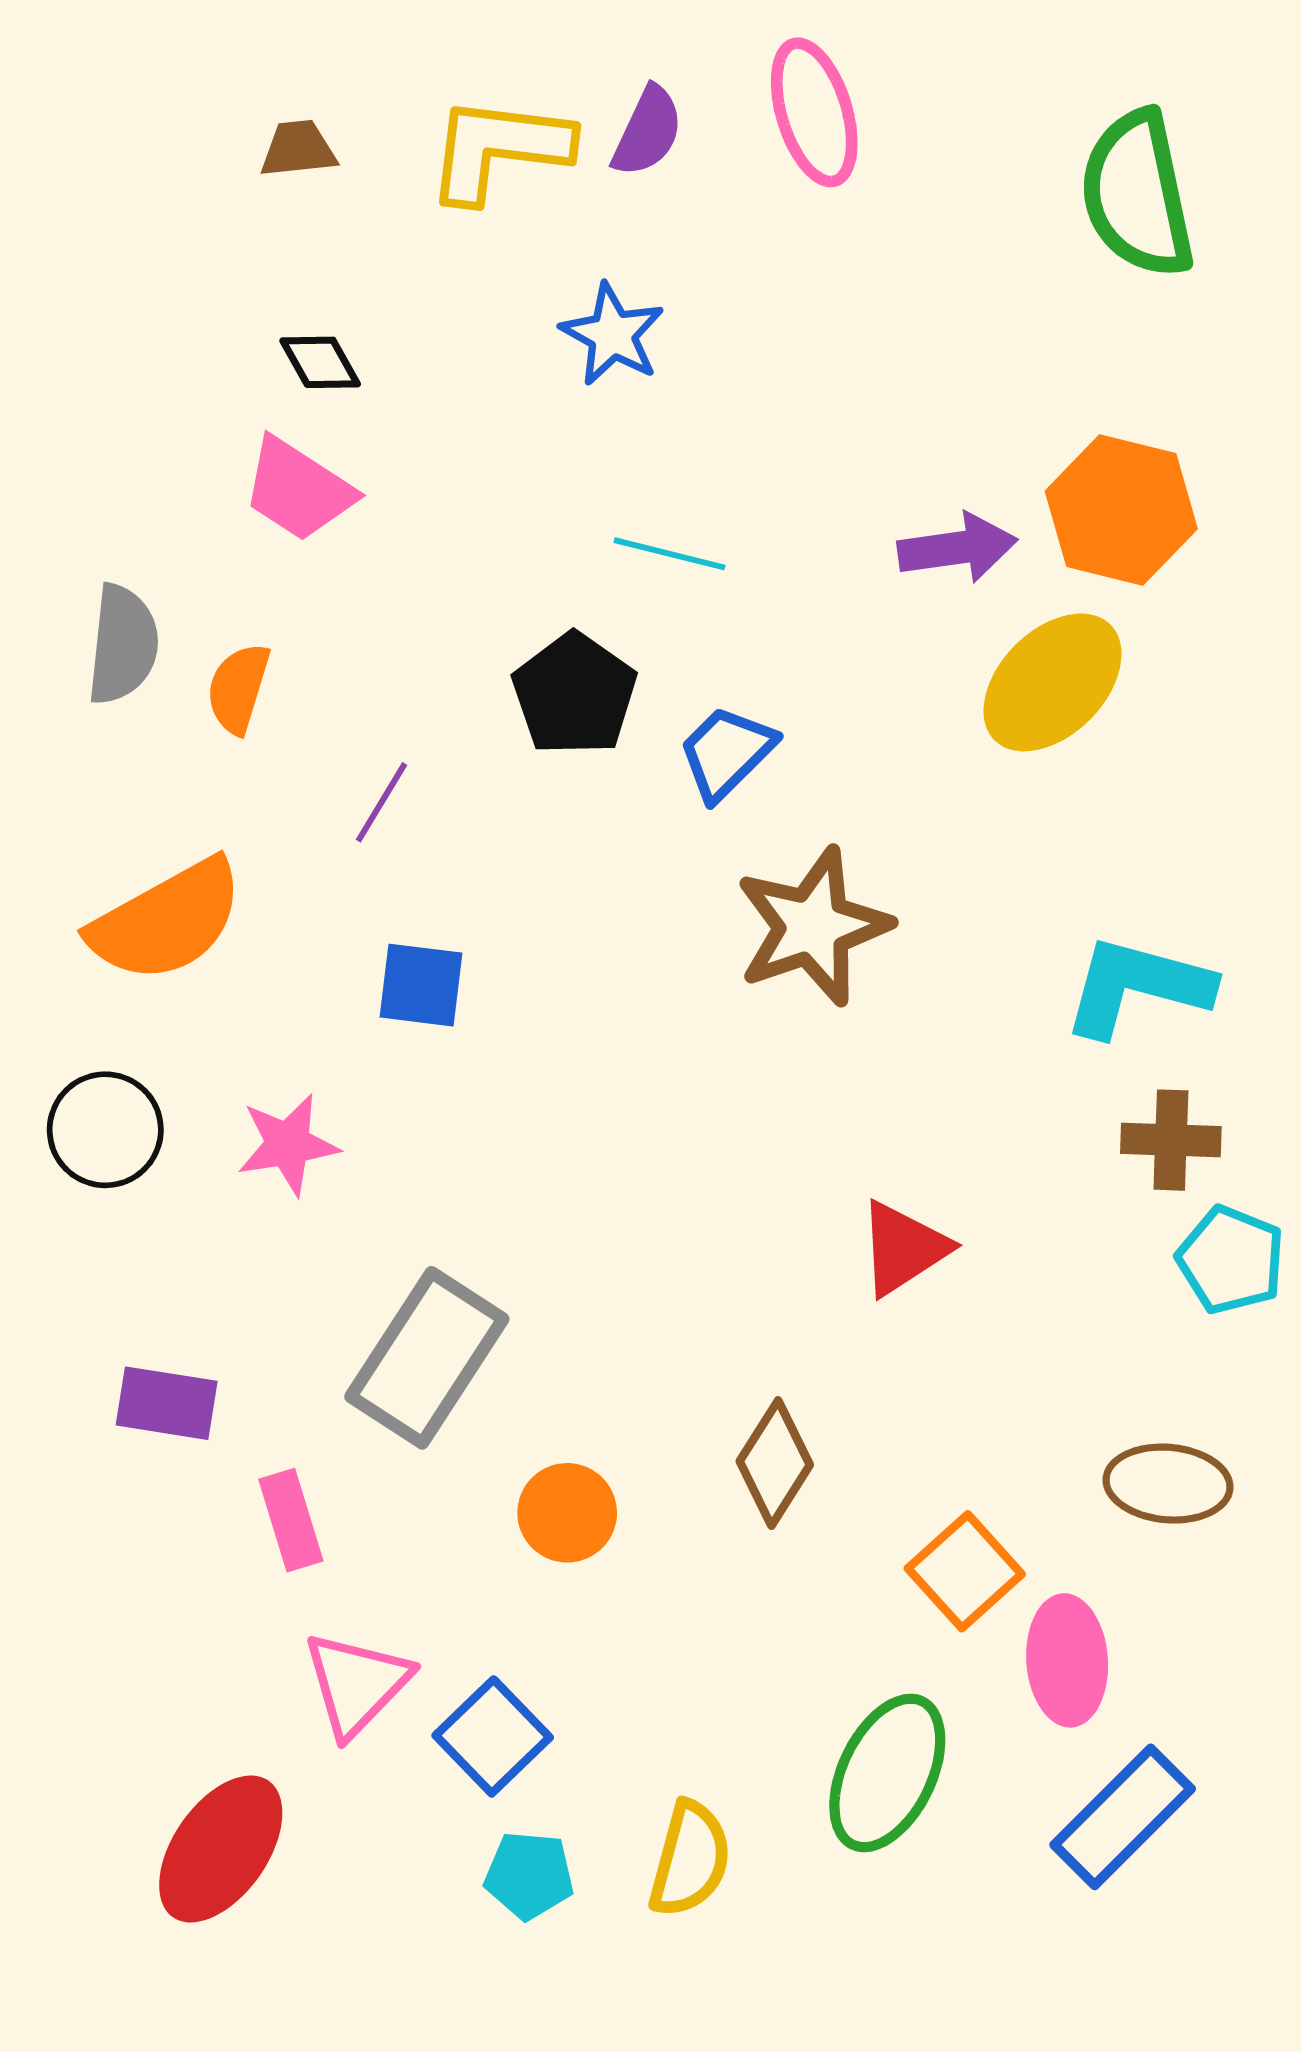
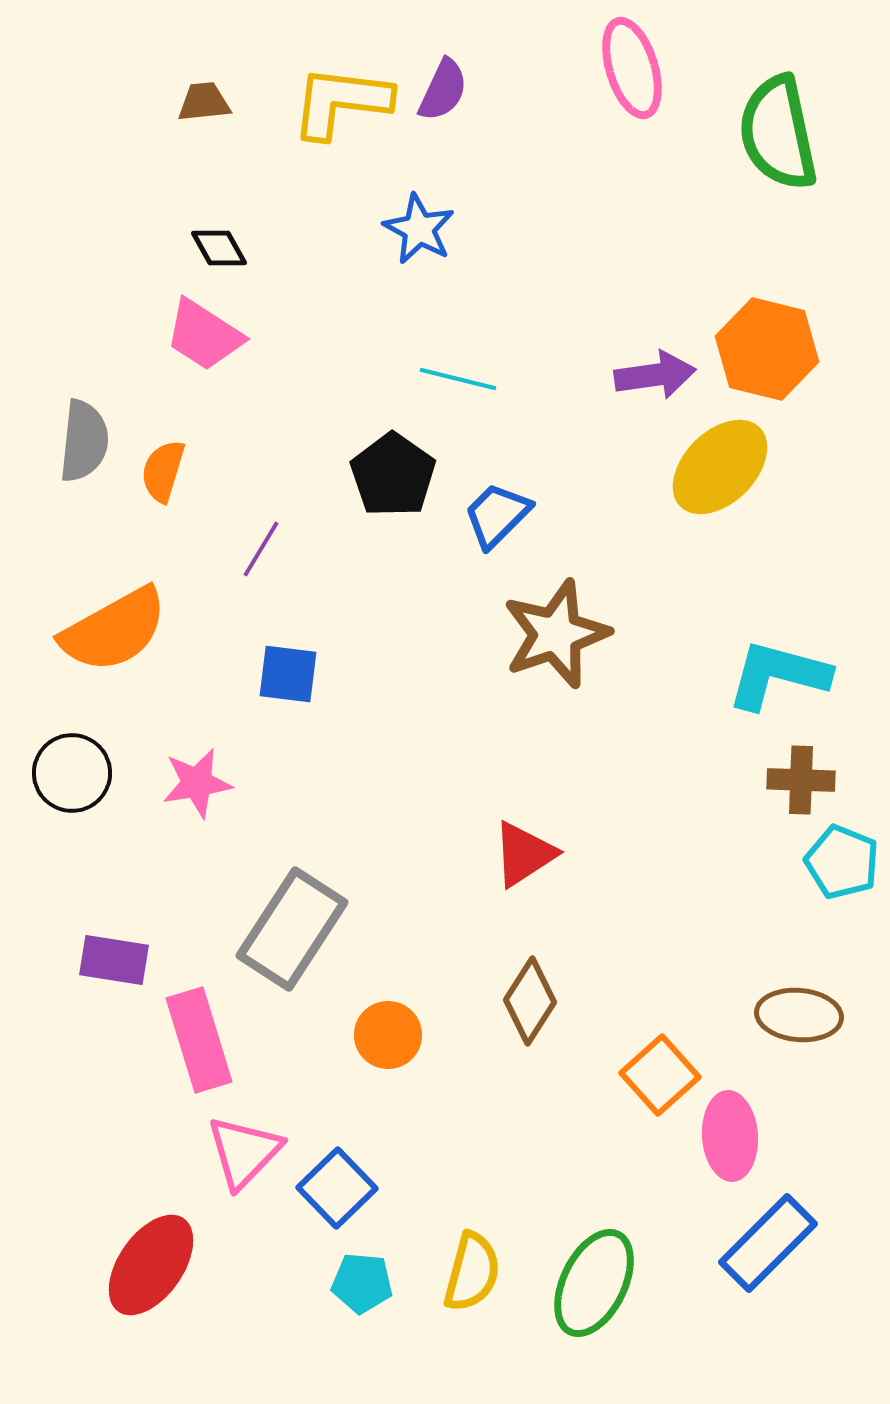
pink ellipse: (814, 112) -> (632, 68), moved
red triangle: (903, 1248) -> (524, 854), moved
pink rectangle: (291, 1520) -> (199, 1040), size x1.5
green ellipse: (887, 1773) -> (594, 1283), moved

